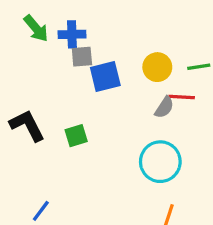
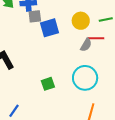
green square: (76, 136) -> (48, 84), moved

